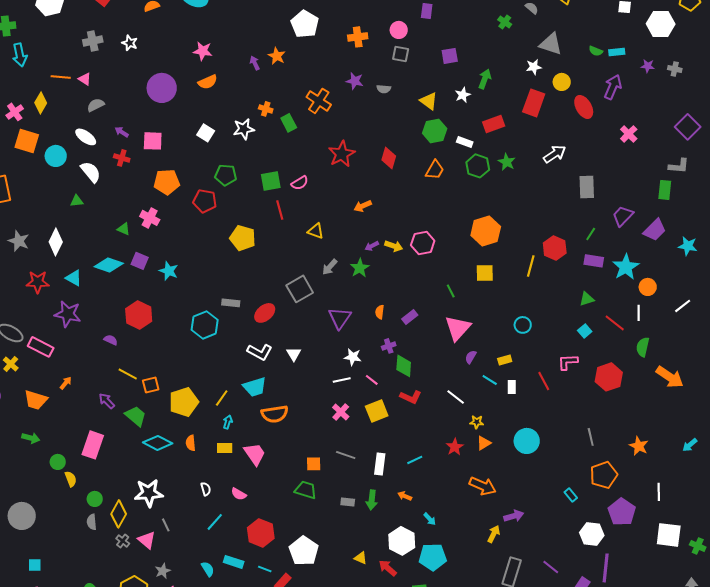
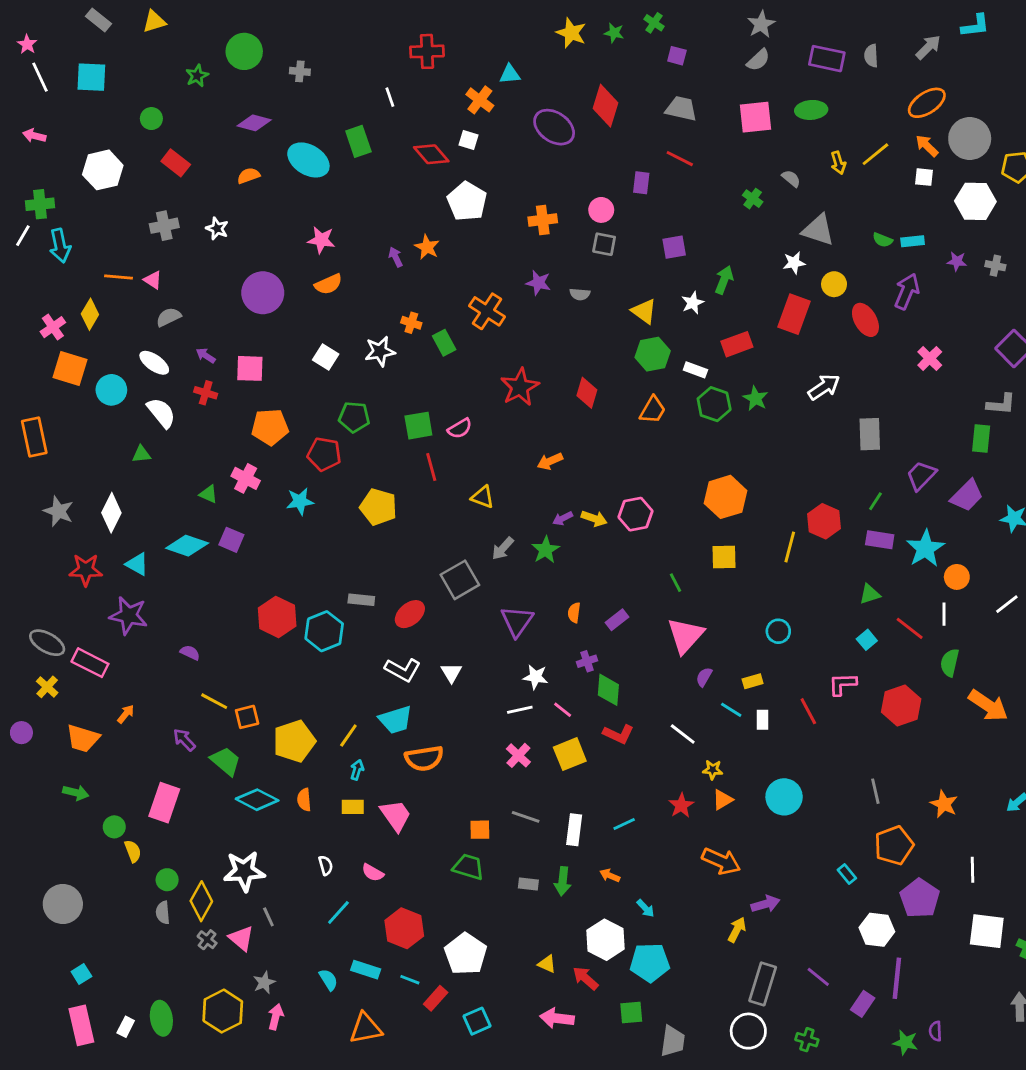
cyan star: (169, 271) -> (300, 501), moved, turned -30
red hexagon: (139, 315) -> (277, 617), moved
cyan square: (35, 565) -> (81, 974), turned -32

